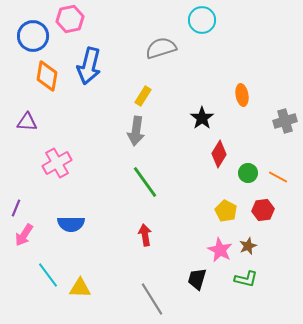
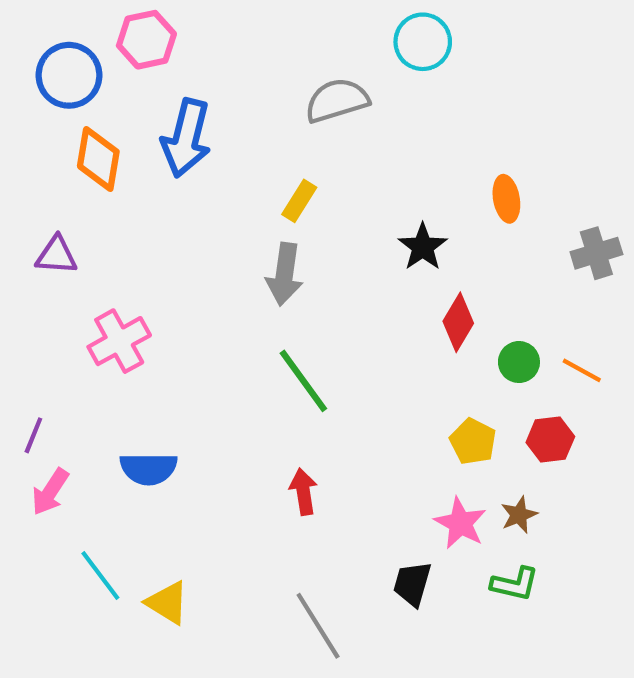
yellow triangle: (80, 288) -> (167, 603), turned 30

